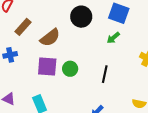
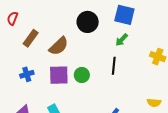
blue cross: (10, 55) -> (27, 74), moved
black line: (105, 74) -> (114, 66), moved

